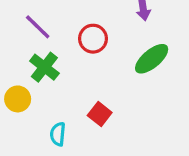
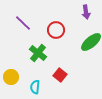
green cross: (44, 67) -> (38, 53), moved
yellow circle: (18, 99) -> (11, 77), moved

